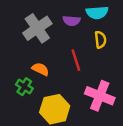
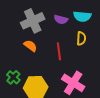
orange semicircle: (40, 69) -> (30, 46), moved
green cross: (24, 87) -> (13, 77), moved

